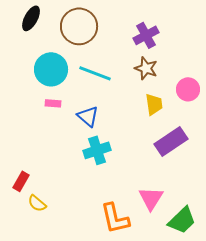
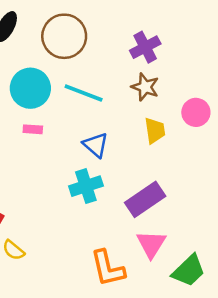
blue triangle: (88, 116) -> (96, 145), moved
purple rectangle: (171, 141) -> (145, 199), moved

